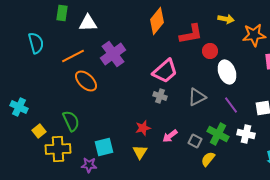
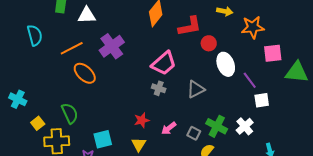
purple line: (231, 105) -> (250, 80), moved
white cross: (246, 134) -> (245, 126), turned 36

